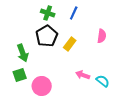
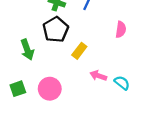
yellow rectangle: (70, 44) -> (79, 51), moved
green square: (20, 75) -> (18, 89), moved

